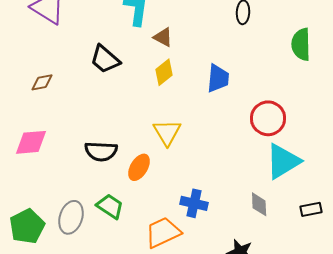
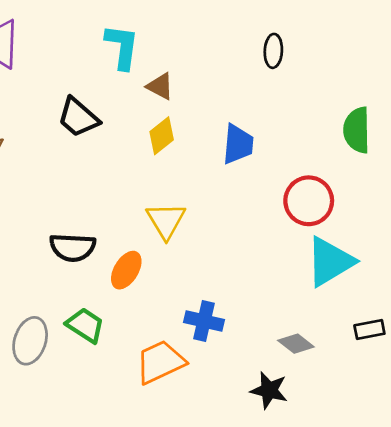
green semicircle: (301, 44) -> (357, 130), moved
gray diamond: (259, 204) -> (296, 344), moved, turned -50

